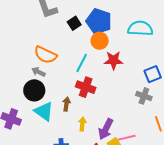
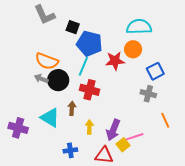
blue pentagon: (99, 21) -> (89, 44), moved
black square: (74, 23) -> (73, 27), turned -32
orange circle: (100, 41) -> (133, 49), moved
black circle: (34, 90) -> (58, 80), moved

